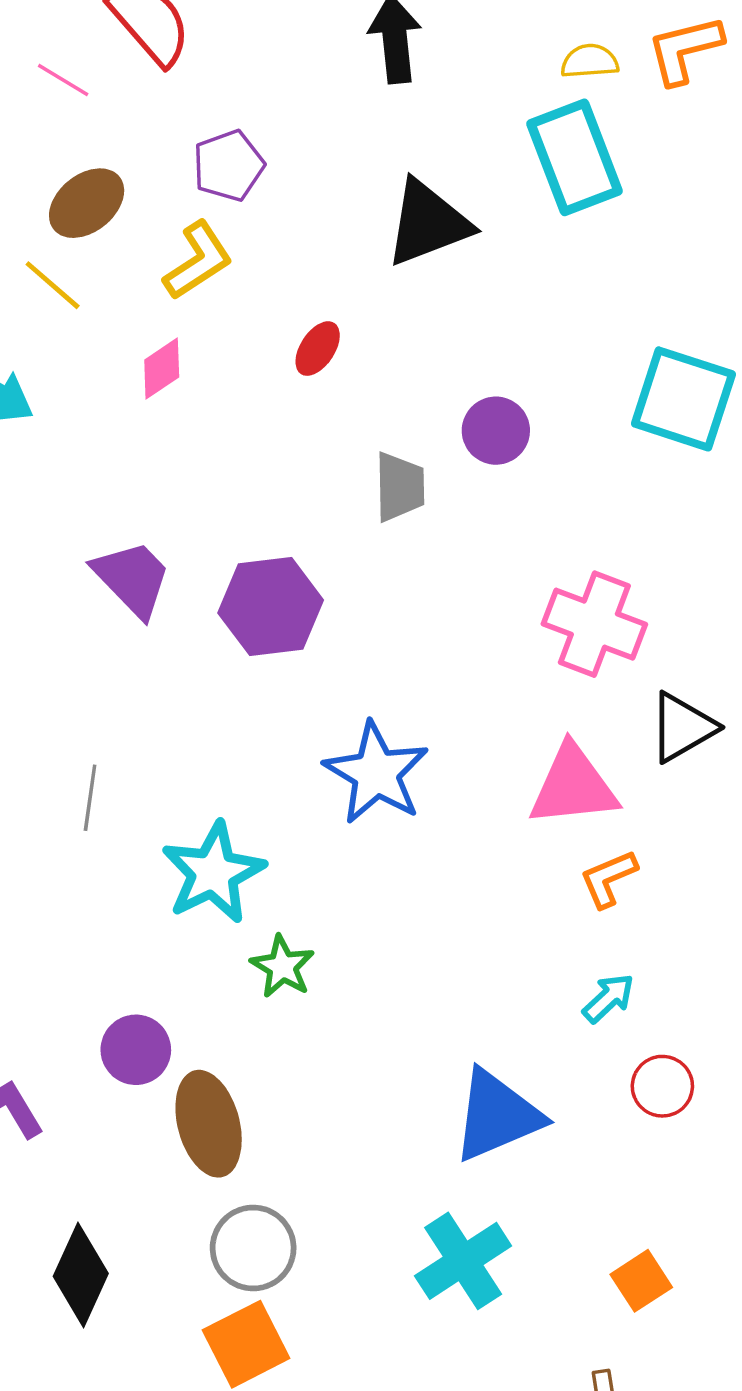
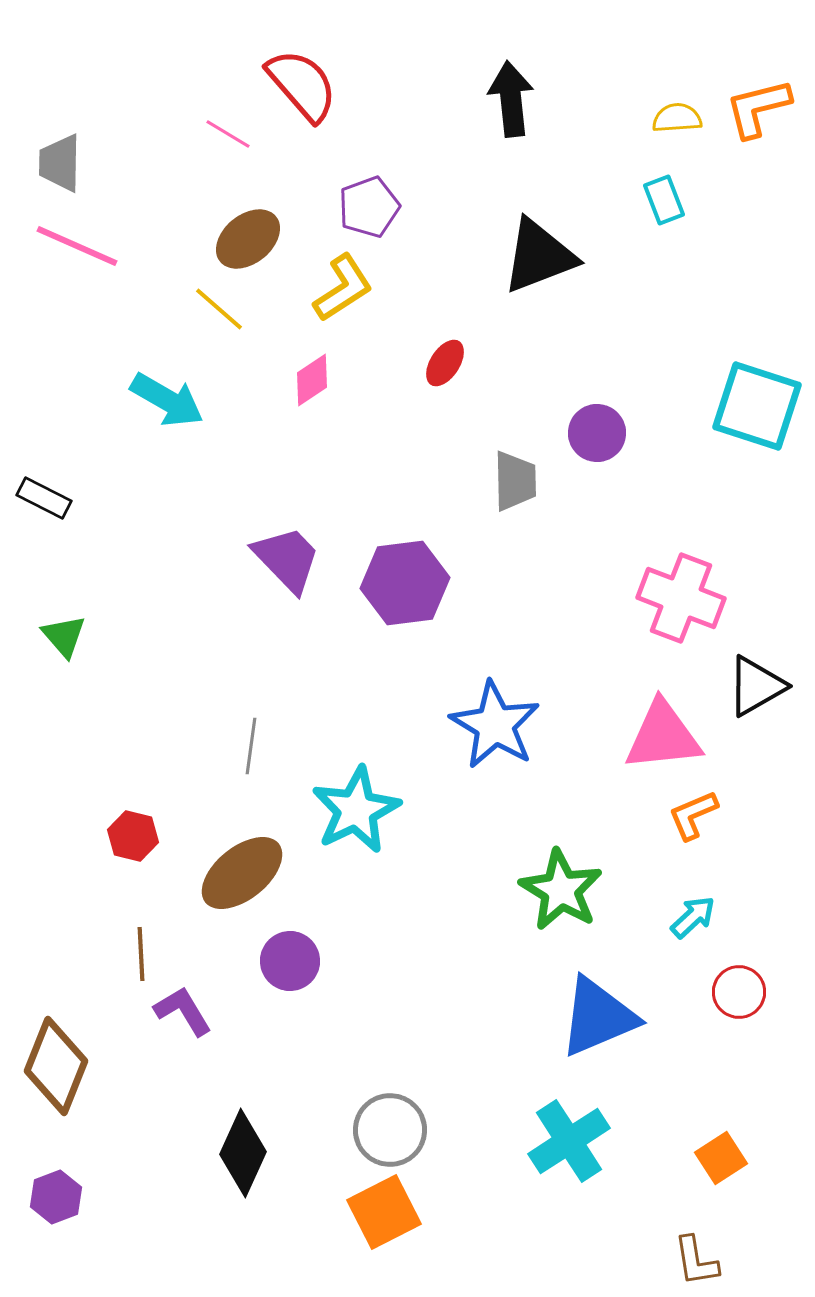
cyan rectangle: (574, 157) -> (664, 200), size x0.5
green star: (282, 967) -> (561, 890), moved, size x1.5
brown ellipse: (209, 1124) -> (242, 873), moved, turned 66

